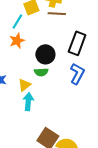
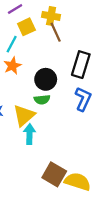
brown line: (57, 14) -> (56, 32), turned 66
yellow triangle: (24, 85) -> (24, 115), size x1.5

